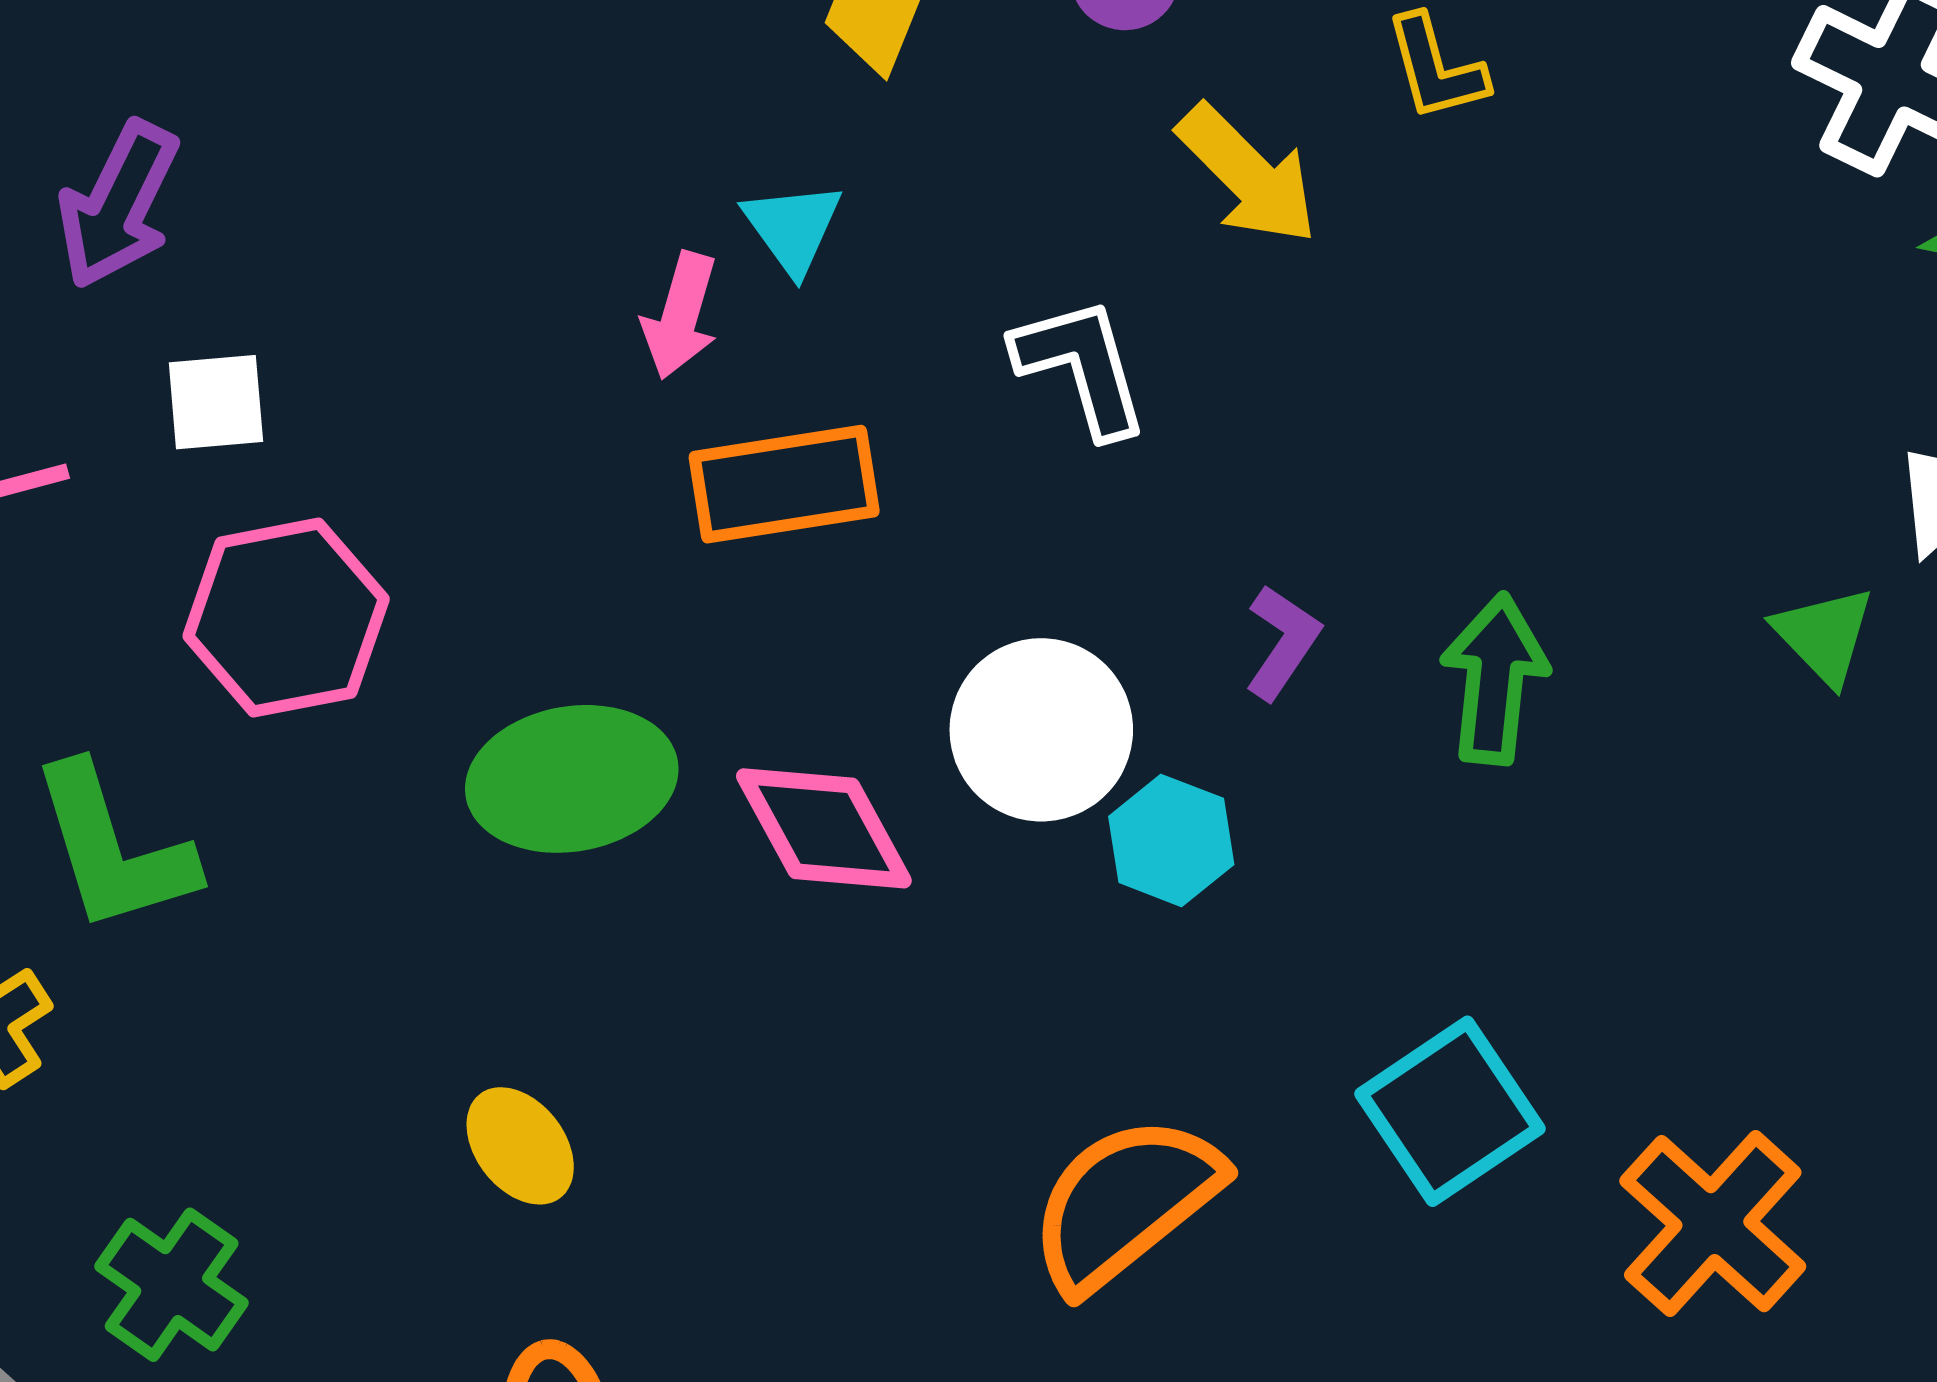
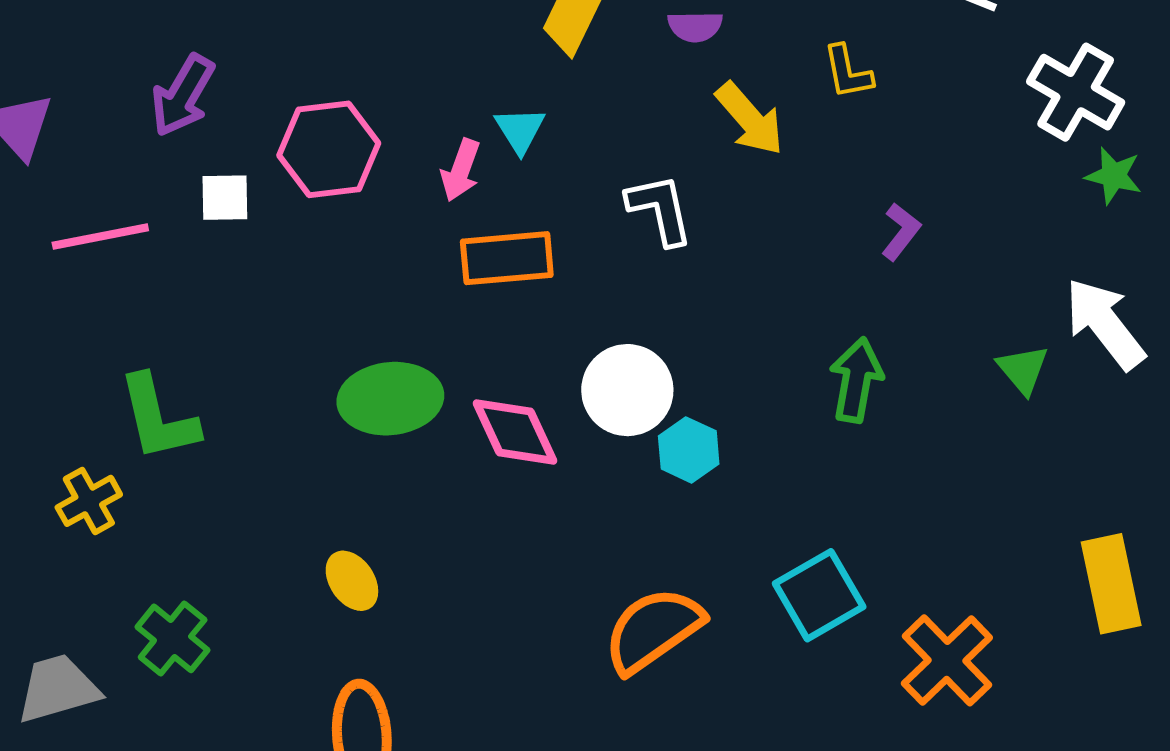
pink hexagon: (286, 618) -> (329, 149), moved
purple L-shape: (1282, 642) -> (901, 232), moved

